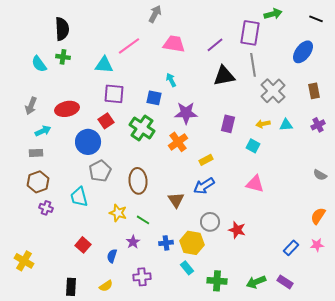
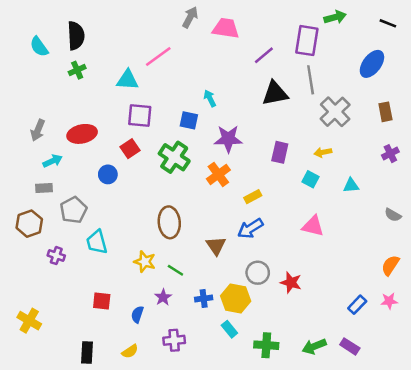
pink trapezoid: (174, 44) -> (226, 28), moved
green cross: (63, 57) -> (77, 70), turned -32
cyan semicircle: (39, 64) -> (39, 47), moved
cyan triangle: (286, 125) -> (351, 185), moved
blue circle: (88, 142) -> (108, 174), size x0.6
gray pentagon: (100, 171) -> (73, 210), moved
brown hexagon: (38, 182) -> (29, 224), moved
red square: (83, 245) -> (102, 301), turned -35

